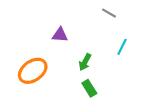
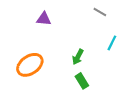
purple triangle: (60, 35) -> (44, 19), moved

